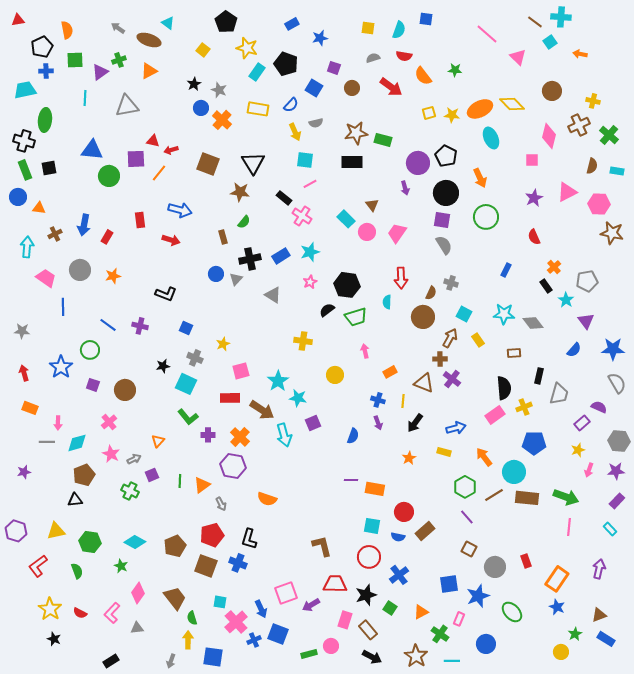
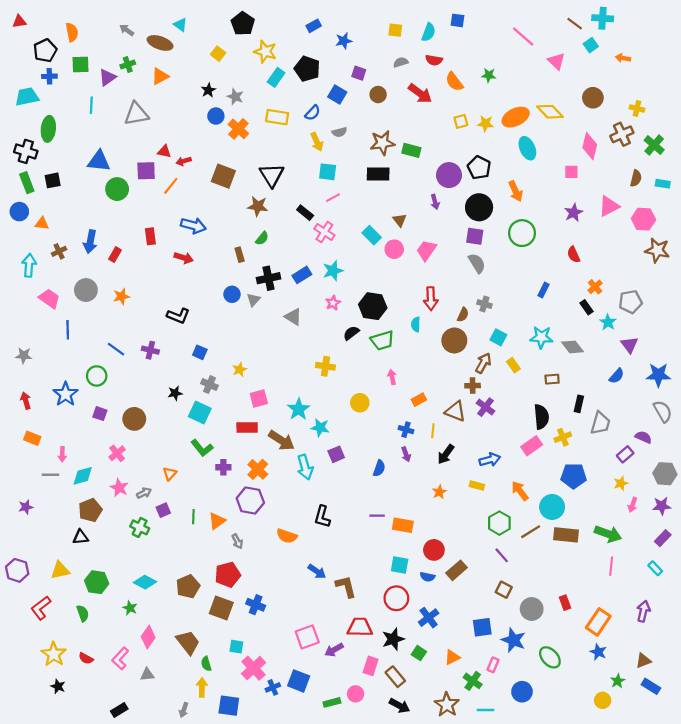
black L-shape: (249, 539) -> (322, 517), moved
blue star: (478, 596) -> (513, 640), turned -30
blue arrow: (261, 609) -> (317, 571), moved, turned -30

